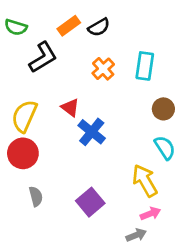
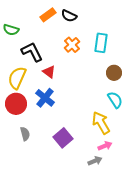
green semicircle: (16, 27) -> (11, 30), moved
black semicircle: (99, 27) -> (69, 16), turned 56
black L-shape: (43, 57) -> (32, 52), moved, turned -85
blue cross: (92, 132) -> (45, 98), moved

